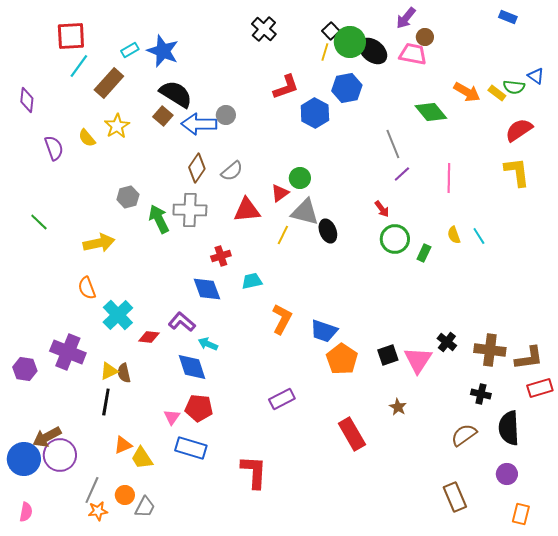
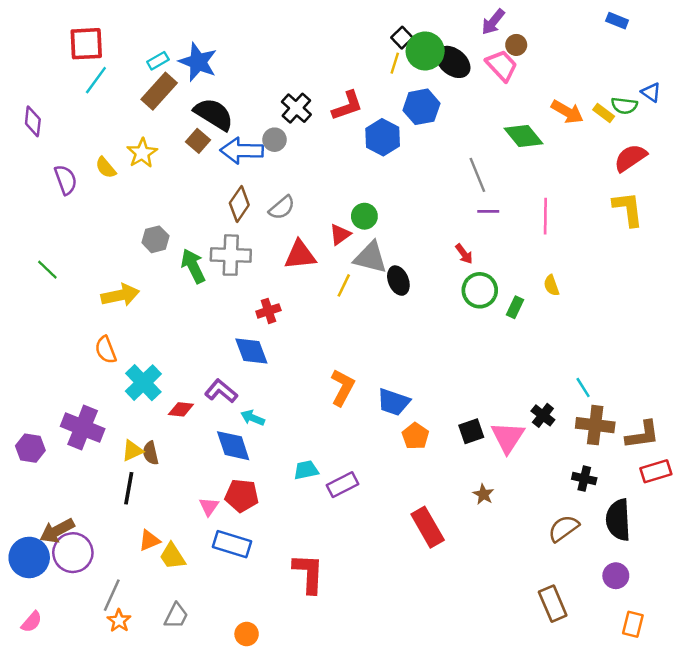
black cross: (264, 29) -> (296, 108), moved
pink trapezoid: (413, 54) -> (502, 66), turned 36
brown rectangle: (109, 83) -> (159, 91), moved
purple line: (402, 174) -> (488, 211), turned 42
cyan line: (479, 236) -> (583, 387), moved
cyan trapezoid: (252, 281) -> (306, 470), moved
orange pentagon: (342, 359) -> (415, 436), size x0.7
orange circle: (125, 495) -> (247, 634), moved
orange star: (98, 511) -> (119, 621), turned -30
pink semicircle: (26, 512) -> (32, 622), turned 30

